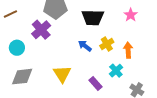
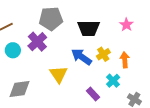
blue arrow: (85, 46) -> (81, 57), size x1.5
cyan circle: (17, 48) -> (13, 50), moved
yellow triangle: (62, 74) -> (59, 74), moved

